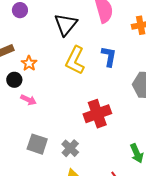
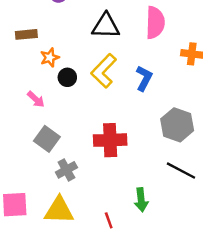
black triangle: (66, 24) -> (106, 26), turned 35
black circle: (14, 80) -> (67, 77), moved
gray square: (37, 144) -> (47, 139), moved

